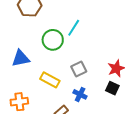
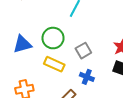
green circle: (53, 40) -> (53, 38), moved

